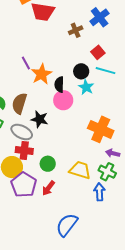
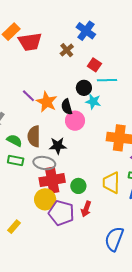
red cross: (24, 151) -> (52, 180), size x1.4
yellow trapezoid: (80, 170) -> (111, 183), turned -90

